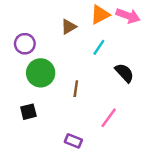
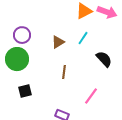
brown triangle: (69, 27) -> (58, 42), moved
green circle: (41, 73) -> (17, 59), moved

